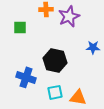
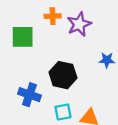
green square: (20, 27) -> (23, 37), size x1.5

